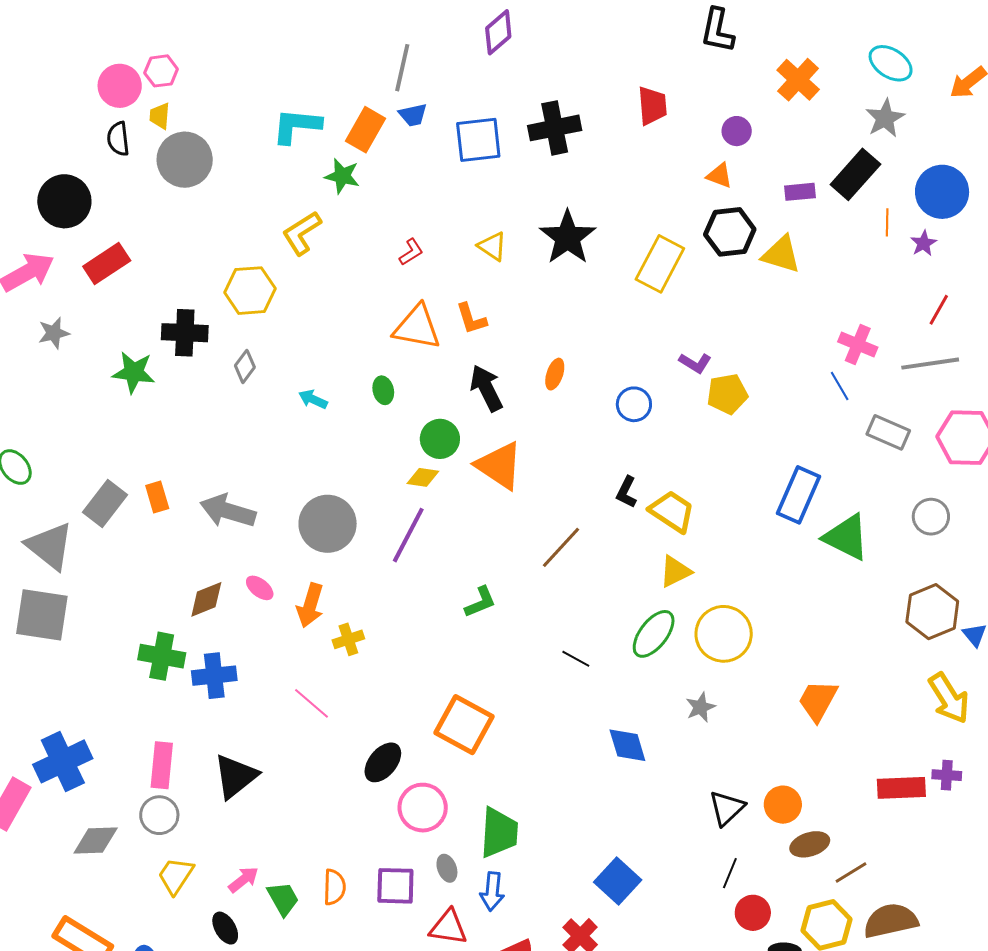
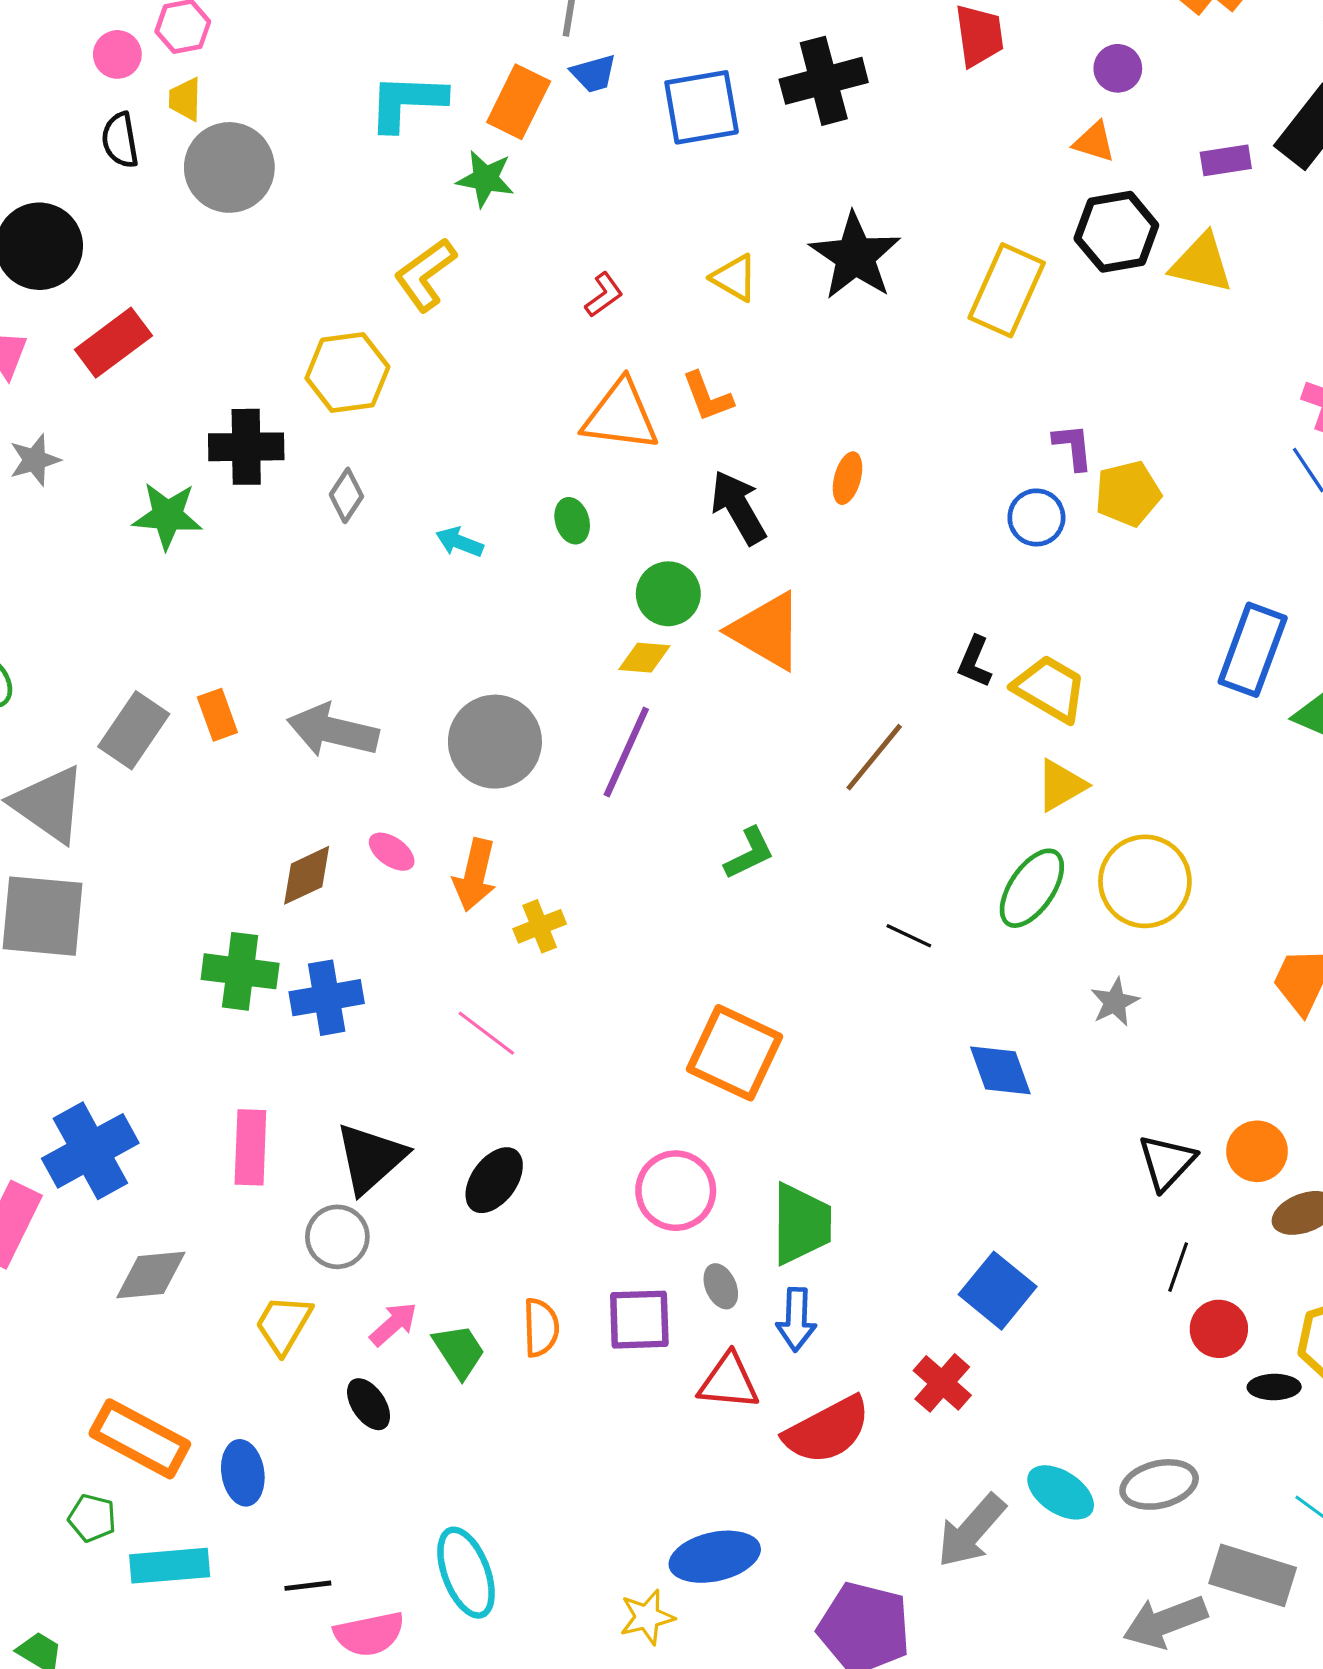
pink circle: (120, 86) -> (117, 54), size x0.7
purple L-shape: (695, 363) -> (1073, 447), turned -124
blue circle: (634, 404) -> (1036, 517), moved
black ellipse: (383, 762) -> (494, 1180), moved
gray circle: (159, 815) -> (337, 1237), moved

